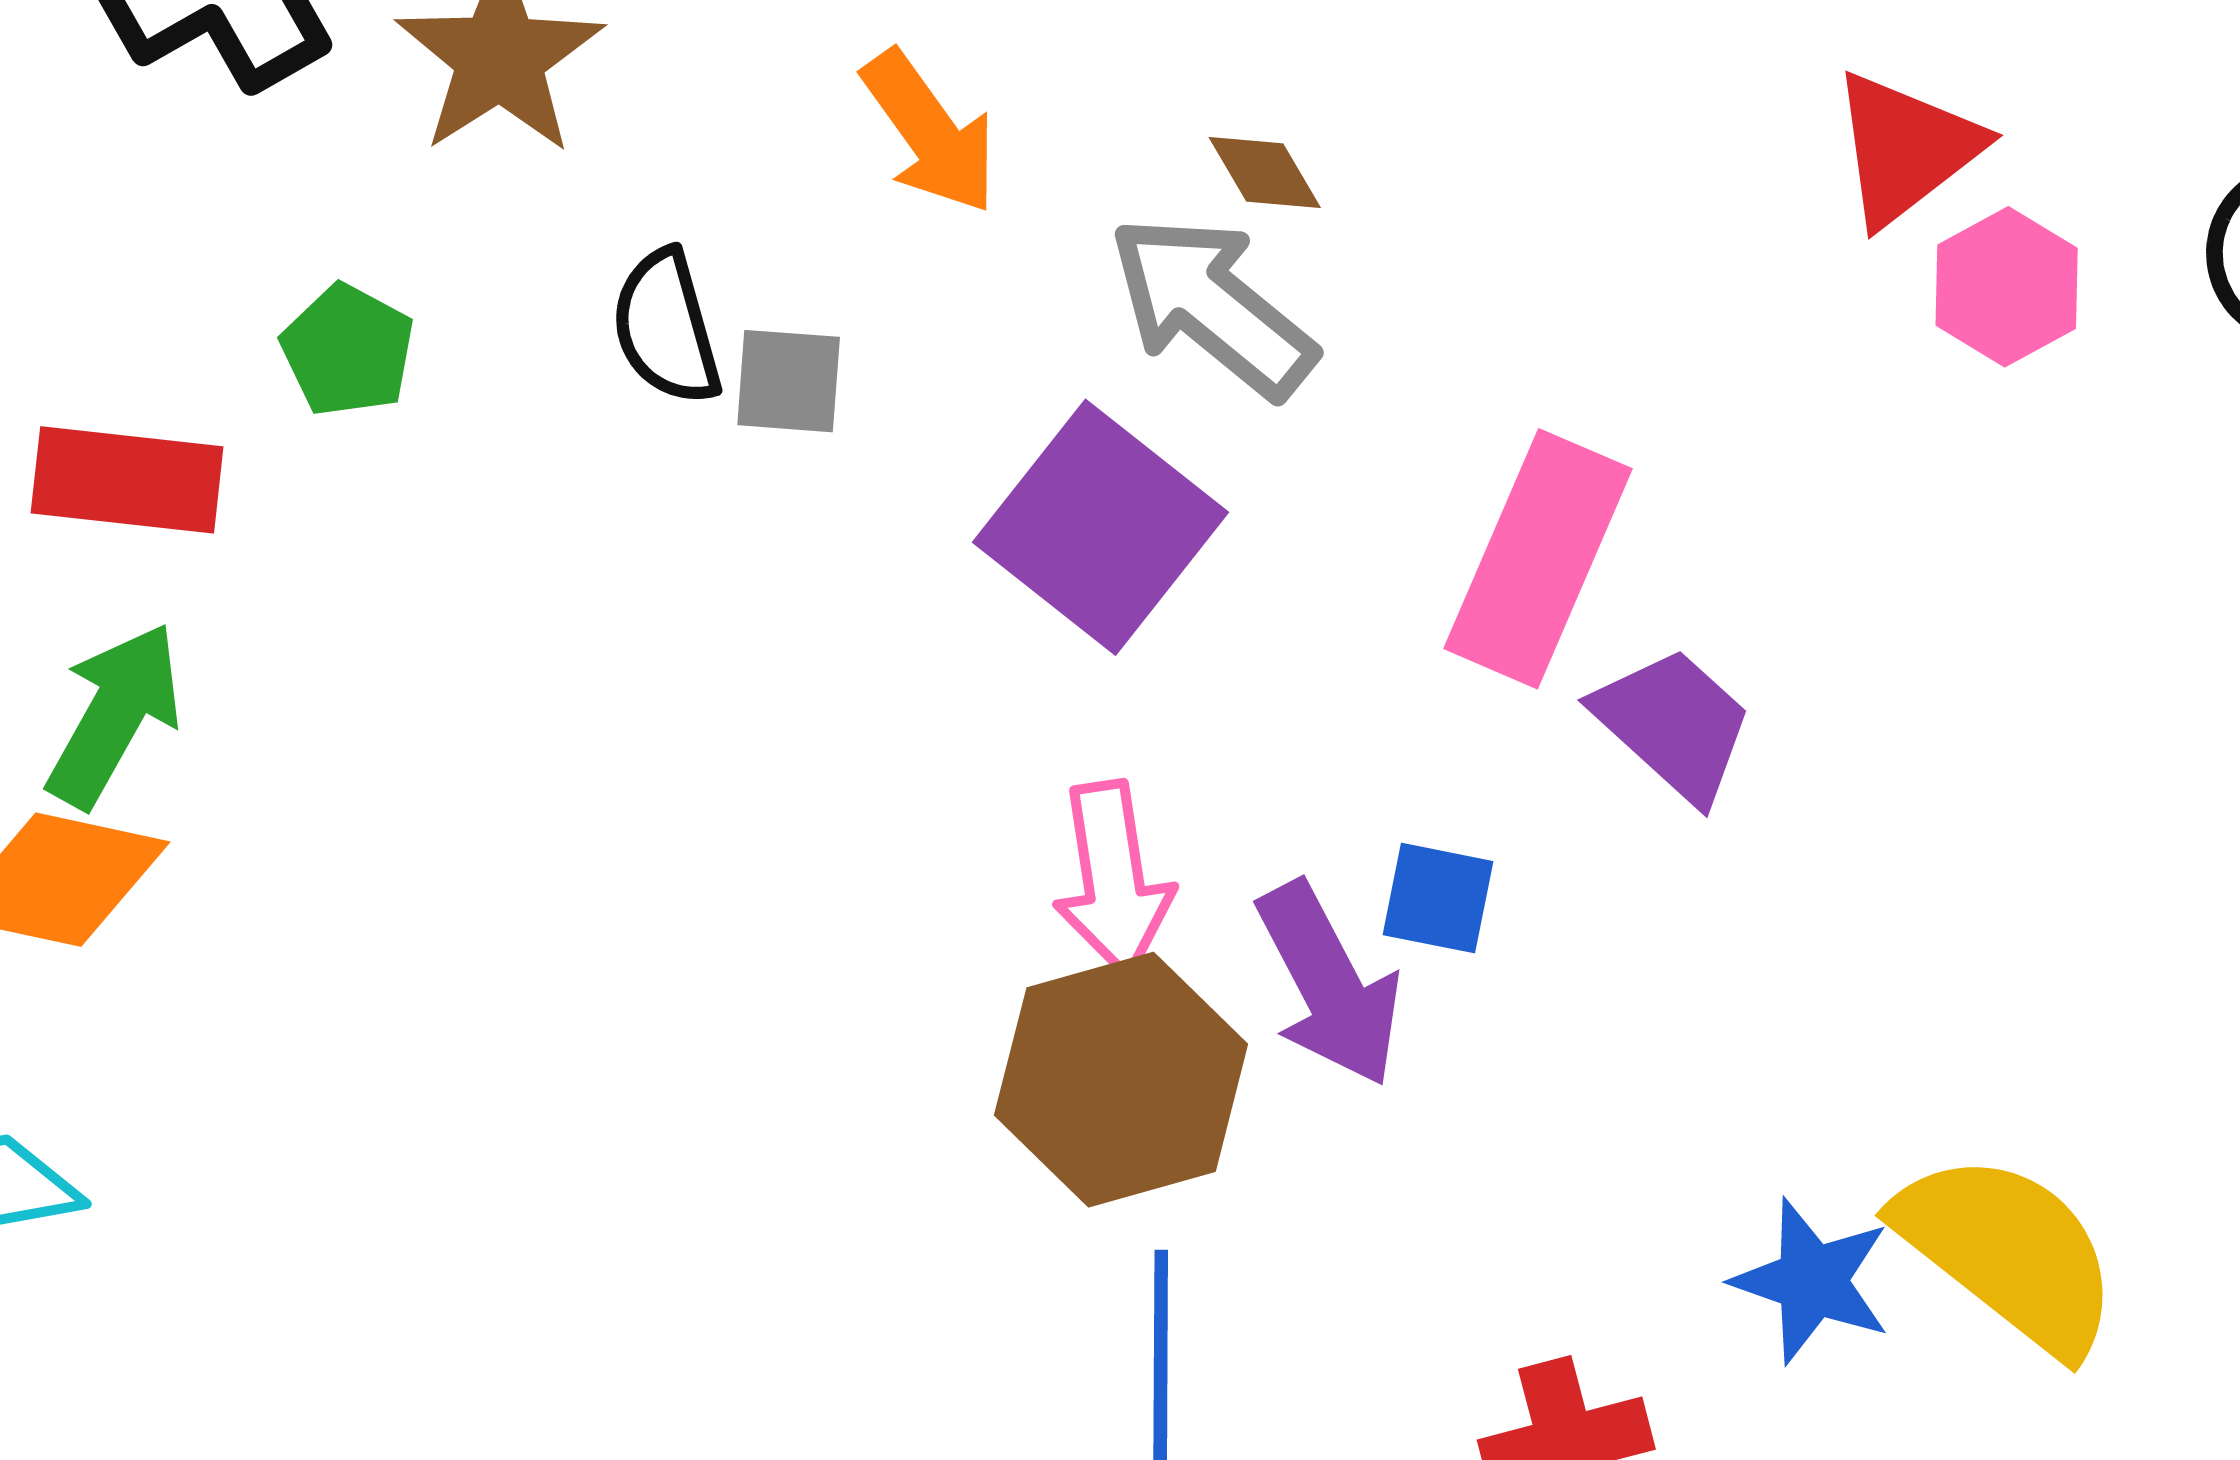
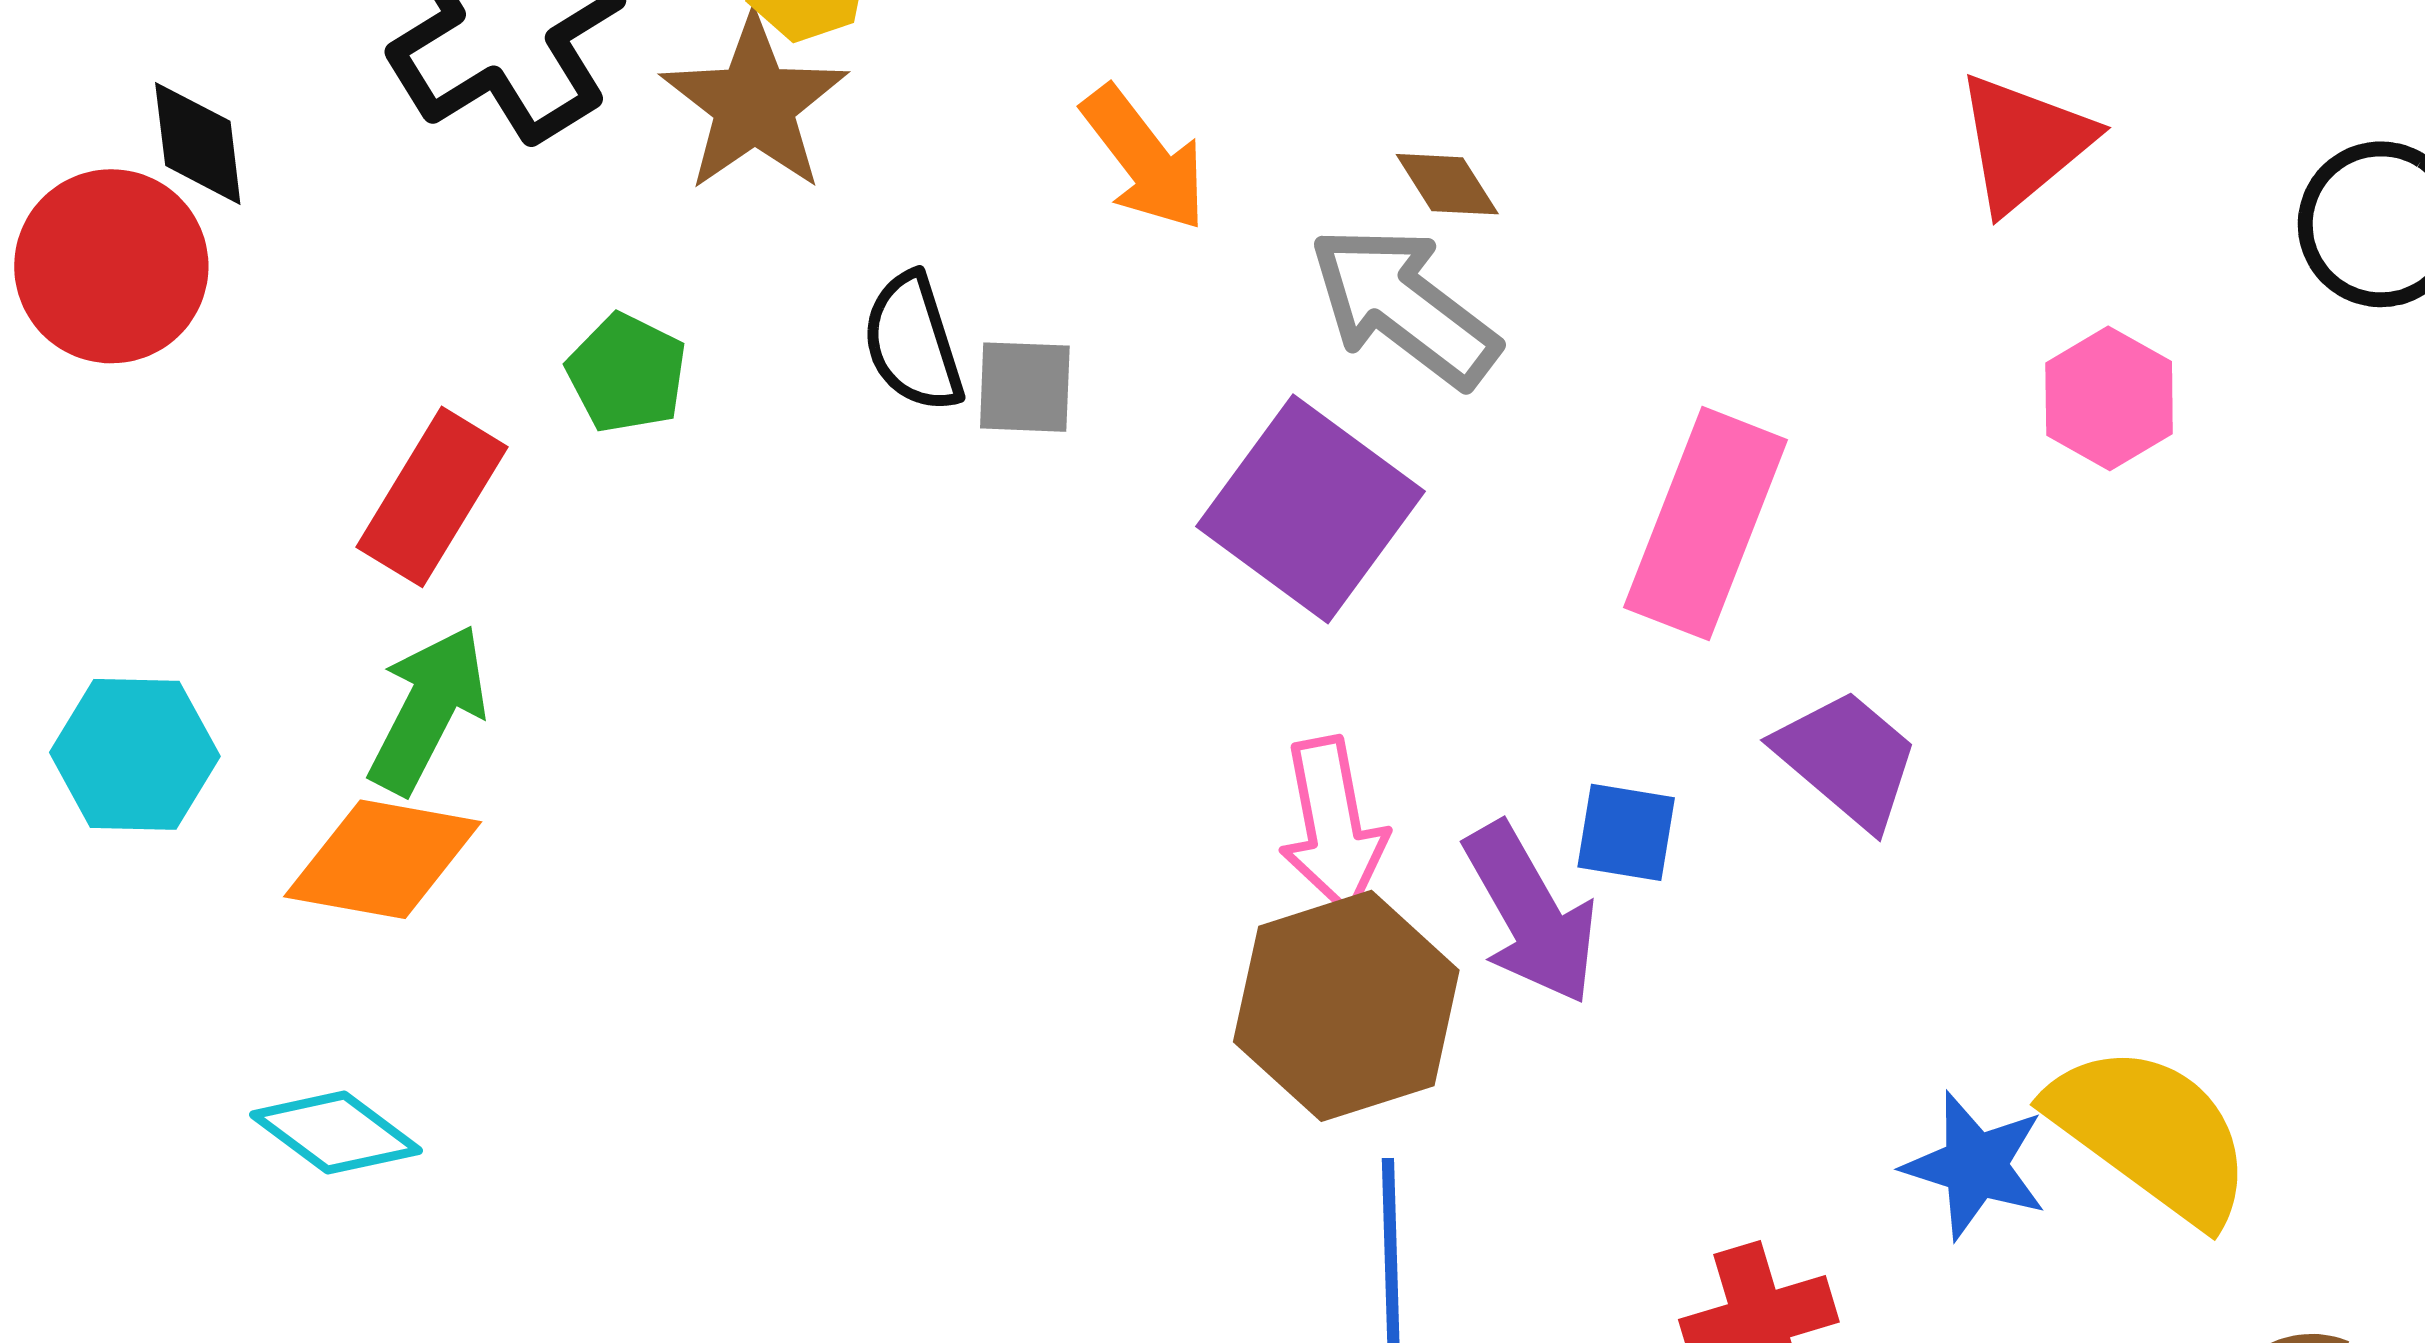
pink hexagon: (2007, 287) -> (2109, 398), moved
red rectangle: (127, 480) -> (432, 497), turned -63
purple trapezoid: (1674, 724) -> (1847, 759), moved

